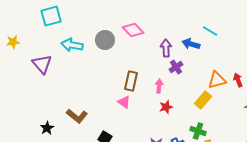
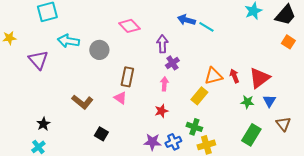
gray circle: (105, 40) -> (99, 50), moved
blue arrow: (191, 44) -> (186, 20), moved
pink arrow: (159, 86) -> (164, 84), moved
red star: (166, 107) -> (161, 111), moved
brown L-shape: (77, 116) -> (82, 102), moved

